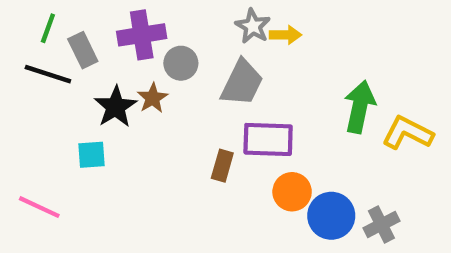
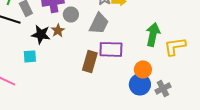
black star: (116, 107) -> (41, 34), turned -30
yellow L-shape: (408, 133) -> (175, 46), turned -35
brown rectangle: (222, 166) -> (90, 61), size x1.5
orange circle: (292, 192) -> (143, 69), moved

